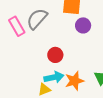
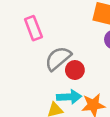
gray semicircle: (37, 19) -> (58, 58), moved

